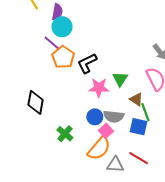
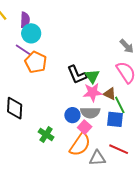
black L-shape: (87, 63) -> (77, 75), moved, turned -80
pink star: (99, 88) -> (93, 92), moved

